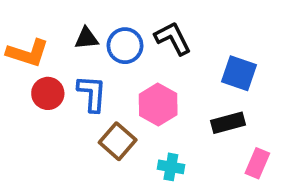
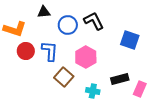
black triangle: (86, 38) -> (44, 12), moved
black rectangle: (228, 123) -> (120, 79), moved

